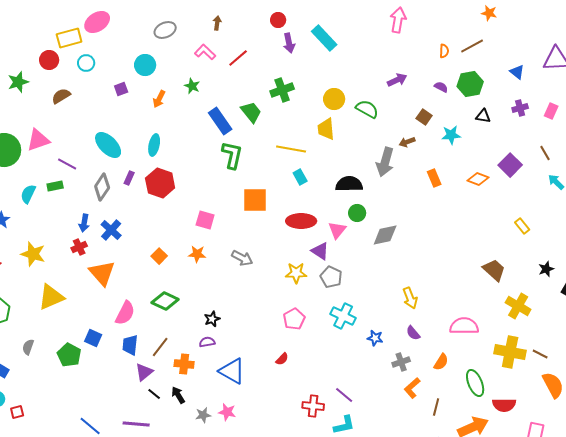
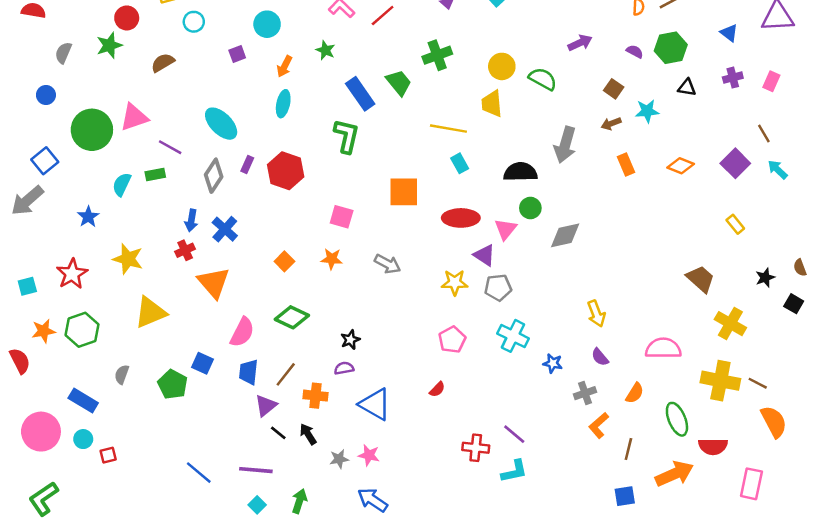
red circle: (49, 60) -> (127, 18), moved
brown arrow: (407, 142) -> (611, 124), moved
cyan ellipse: (154, 145) -> (283, 104), moved
green L-shape: (232, 155) -> (347, 136), moved
purple square: (510, 165) -> (735, 163), moved
gray pentagon: (331, 277) -> (498, 288), turned -30

